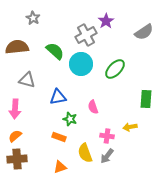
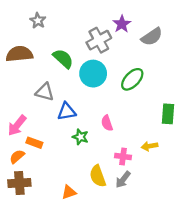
gray semicircle: (144, 32) -> (152, 37), moved
gray triangle: (27, 80) -> (45, 92), moved
pink arrow: (15, 109) -> (17, 125), turned 36
orange rectangle: (59, 137) -> (34, 143), moved

